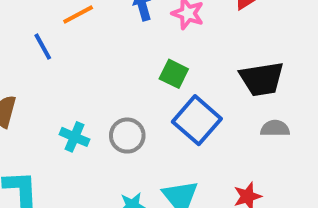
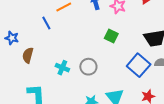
blue square: (197, 120) -> (139, 65), moved

